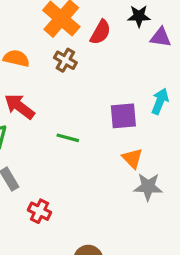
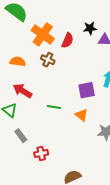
orange triangle: (132, 158) -> (82, 115), moved
red cross: (40, 211) -> (41, 153), turned -32

